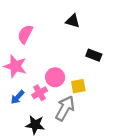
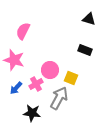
black triangle: (73, 21) -> (89, 19), moved
yellow square: (78, 86) -> (71, 78), turned 32

